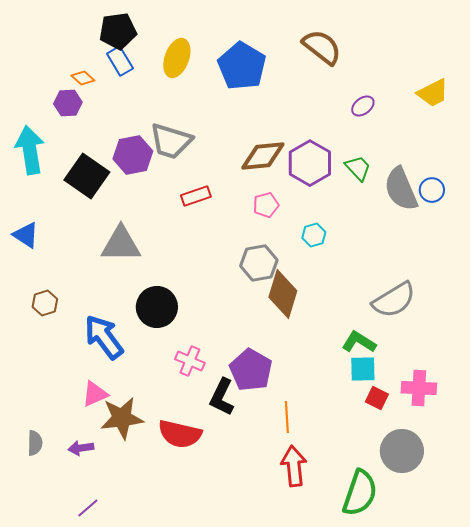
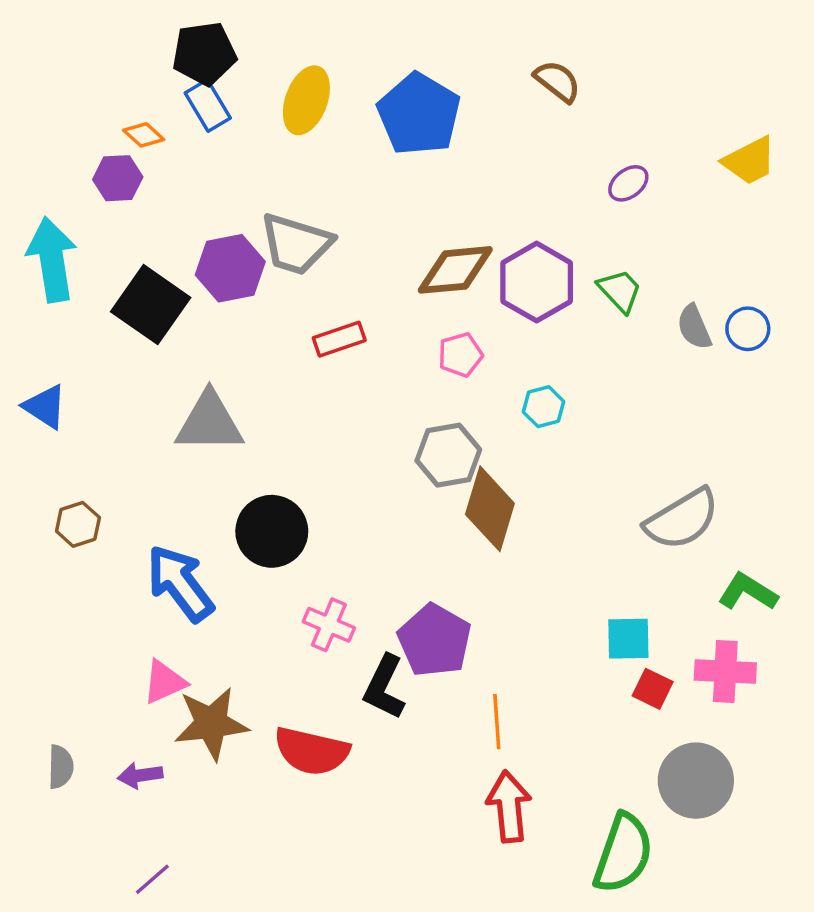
brown semicircle: (322, 47) -> (557, 81), size x0.7
gray semicircle: (401, 189) -> (694, 327), size x0.6
green L-shape: (359, 342) -> (748, 592), moved

